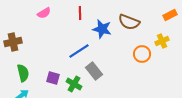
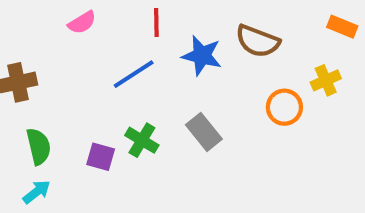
orange rectangle: (170, 15) -> (342, 27), turned 48
blue line: (79, 51) -> (134, 74), moved
gray rectangle: (94, 71) -> (204, 132), moved
green cross: (74, 84) -> (142, 140), moved

